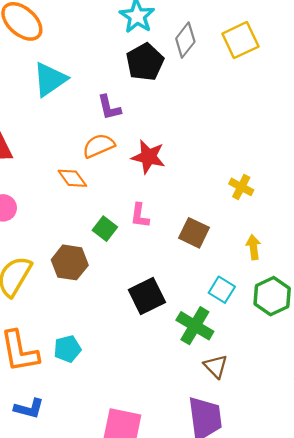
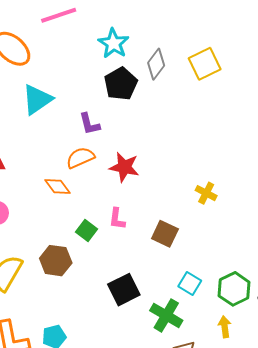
yellow arrow: (253, 247) -> (225, 327), moved

